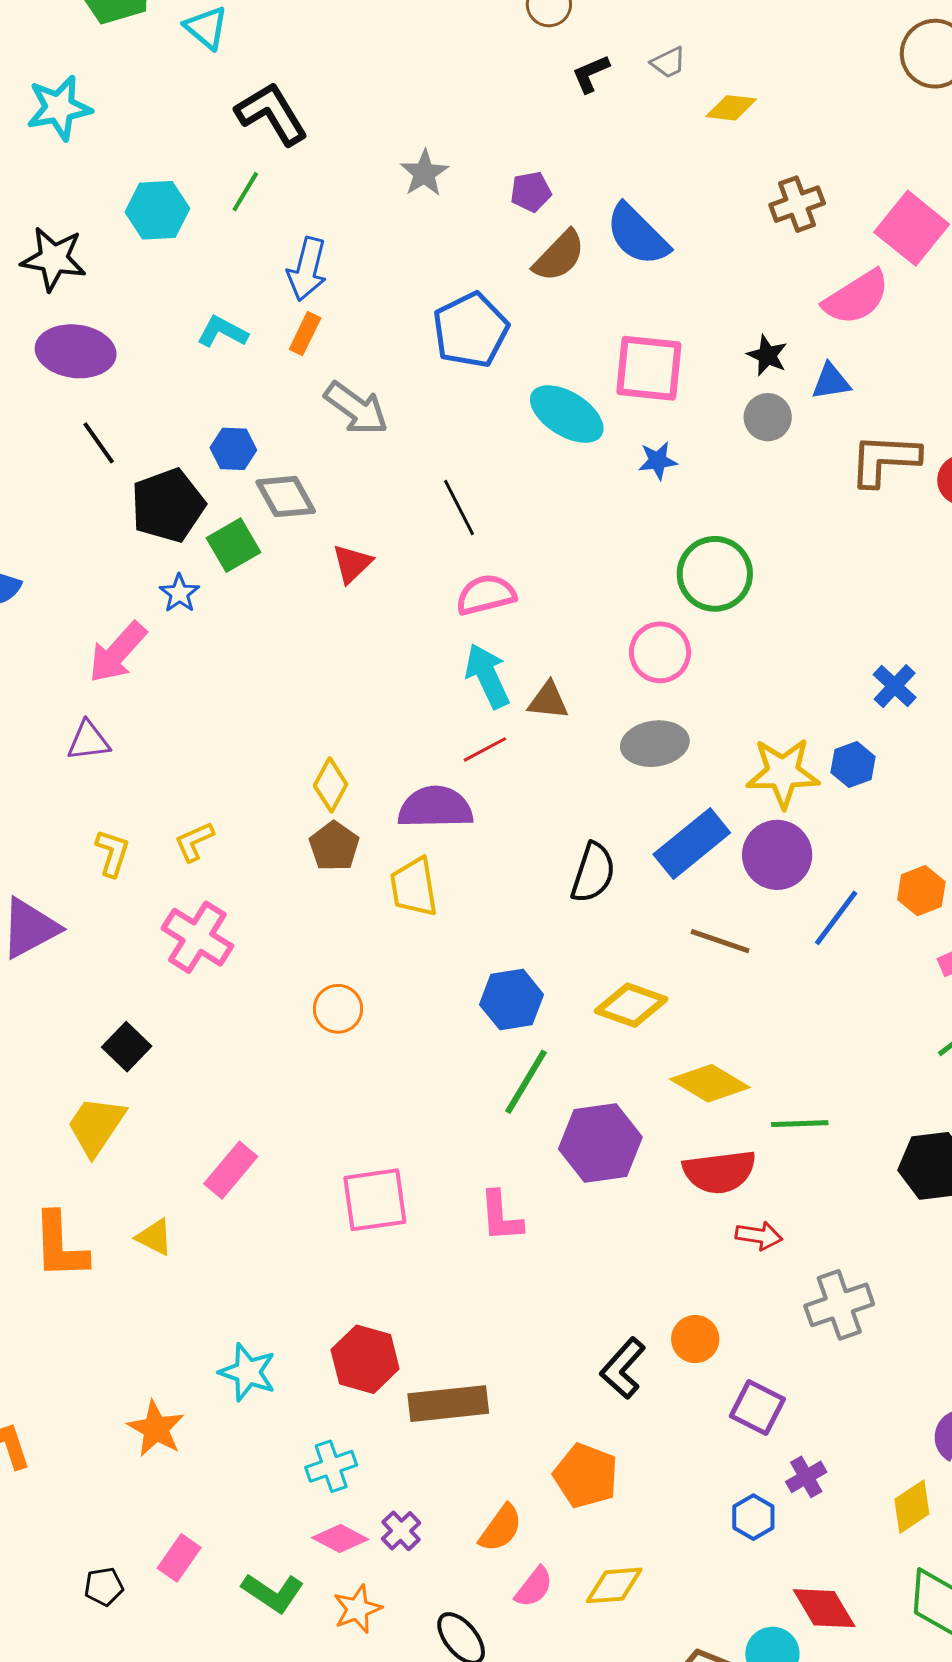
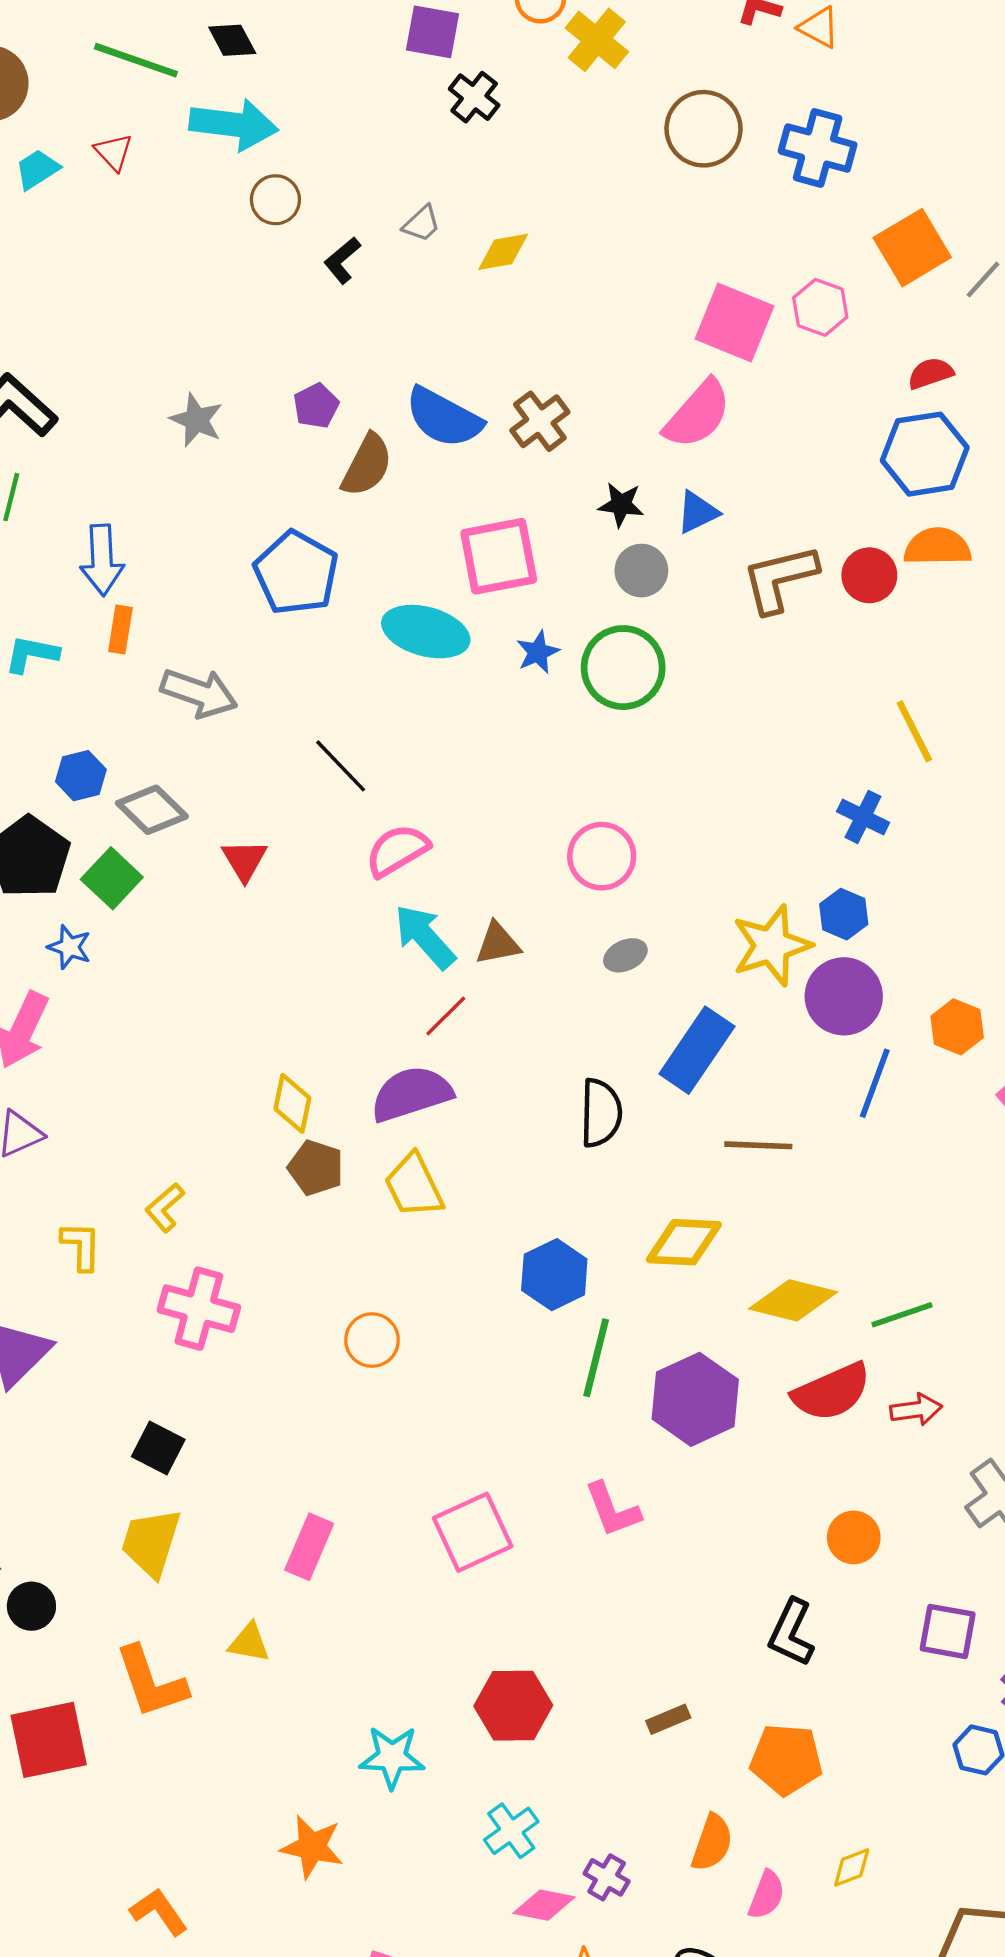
brown cross: (797, 204) -> (540, 421), moved
green circle: (715, 574) -> (623, 668), moved
gray ellipse: (655, 744) -> (625, 955), size x0.6
purple circle: (777, 855) -> (844, 996), moved
red arrow: (759, 1236) -> (916, 1410), moved
orange circle: (695, 1339) -> (854, 1537), moved
brown rectangle: (448, 1404) -> (668, 1719), moved, size x0.5
yellow diamond: (614, 1585) -> (852, 1867), size x0.7

